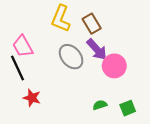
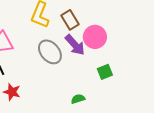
pink circle: (114, 66) -> (95, 37), moved
green square: (128, 108) -> (105, 72), moved

